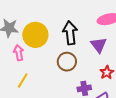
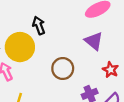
black arrow: (70, 33) -> (39, 25), moved, size x0.7

